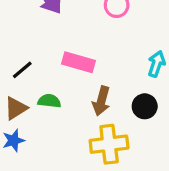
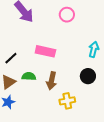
brown arrow: (101, 101) -> (52, 81), moved
yellow cross: (109, 144) -> (67, 101), size x0.7

